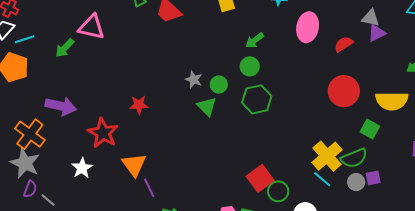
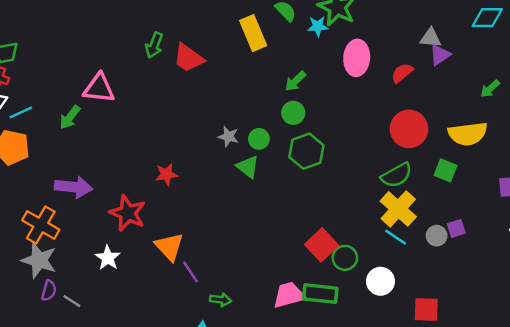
green semicircle: (354, 158) -> (397, 175), moved

